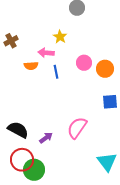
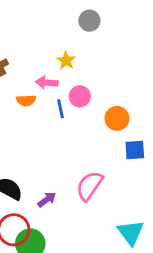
pink circle: (84, 63) -> (80, 96), moved
orange circle: (105, 69) -> (117, 118), moved

